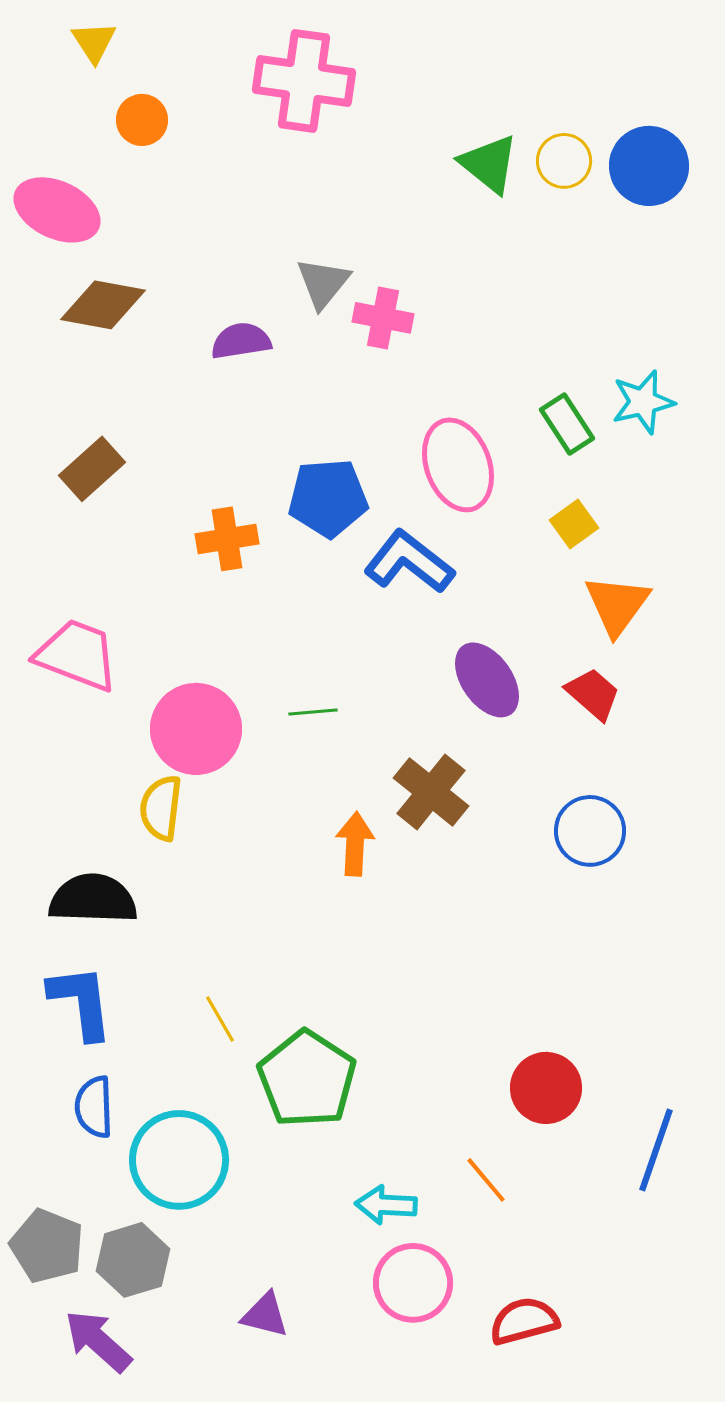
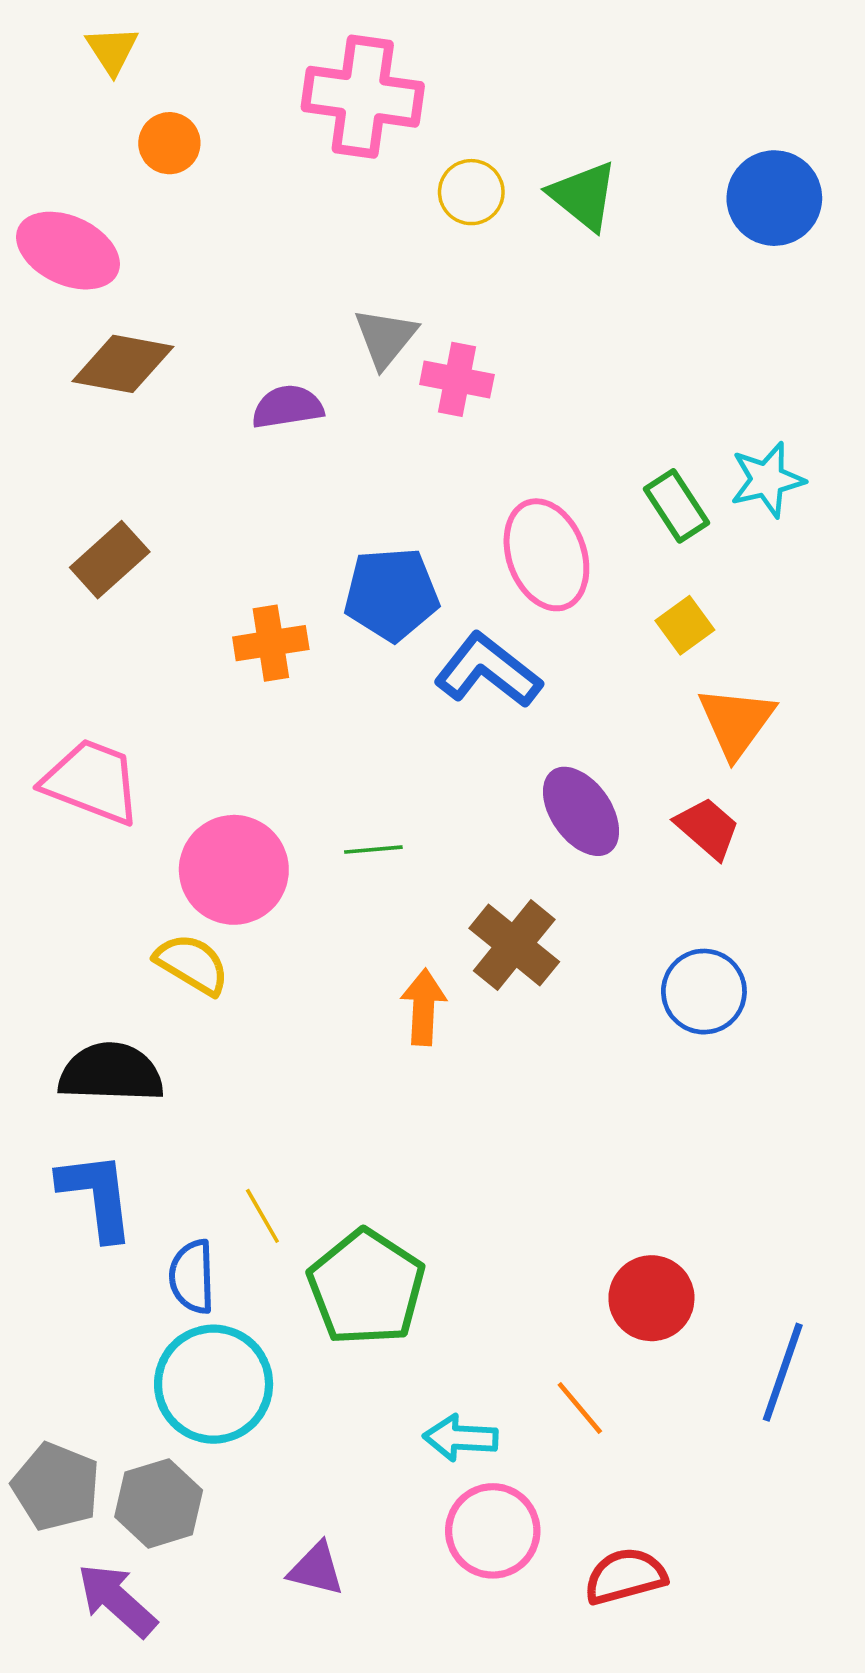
yellow circle: (564, 161) -> (471, 192), moved
yellow semicircle: (161, 808) -> (192, 964), turned 114
blue semicircle: (94, 1107) -> (192, 1277), moved

